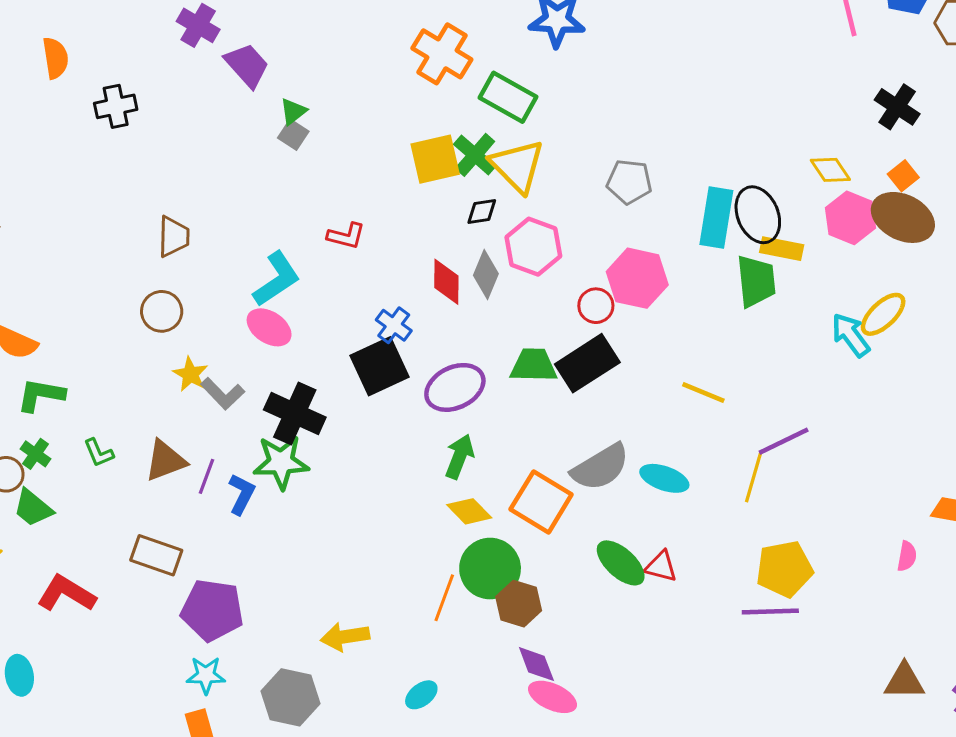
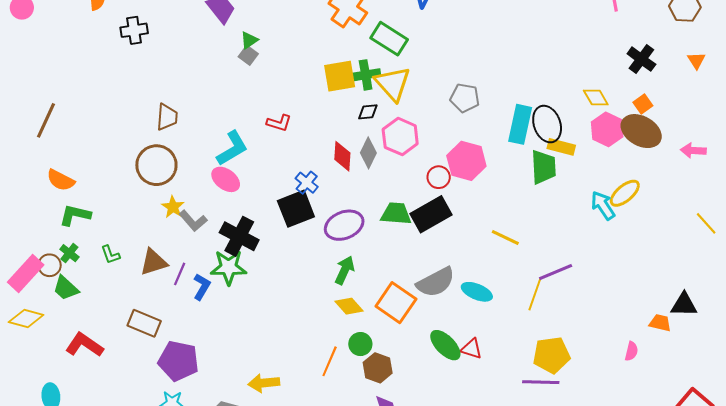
green cross: (475, 155) -> (366, 75), turned 36
brown circle: (162, 311) -> (156, 165), size x1.5
green circle: (490, 569) -> (360, 344), size x0.6

